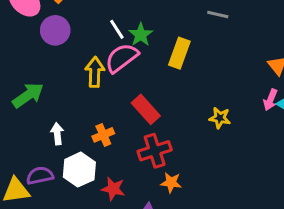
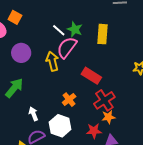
purple circle: (55, 30) -> (21, 53), moved
white arrow: (57, 134) -> (33, 114), moved
orange star: (171, 183) -> (108, 117), moved
red star: (113, 189) -> (94, 131), moved

